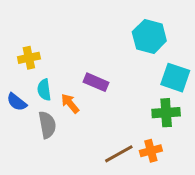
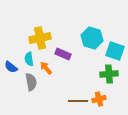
cyan hexagon: (149, 36) -> (92, 38), moved
yellow cross: (29, 58) -> (40, 38), moved, size x1.5
brown line: (119, 154) -> (78, 101), turned 30

